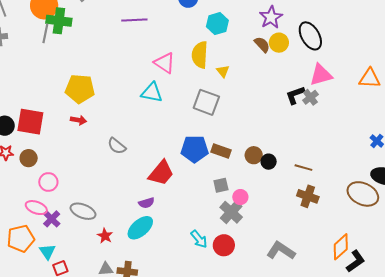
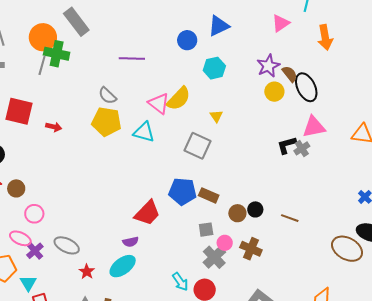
brown semicircle: (262, 45) -> (290, 74), moved
yellow semicircle: (200, 55) -> (179, 99), moved, turned -144
yellow pentagon: (80, 89) -> (107, 122), moved
red arrow: (78, 120) -> (54, 127), moved
red square: (30, 122) -> (19, 111), moved
gray semicircle: (117, 146) -> (107, 96), moved
brown circle: (254, 155) -> (237, 213), moved
brown cross: (308, 196) -> (251, 249), moved

